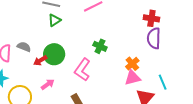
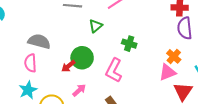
green triangle: (54, 20) -> (96, 26), moved
gray semicircle: (24, 47) -> (39, 41), moved, size x1.5
orange cross: (132, 64) -> (174, 56), moved

